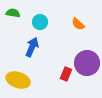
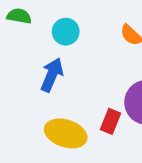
yellow ellipse: (18, 80) -> (66, 133), moved

